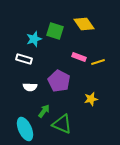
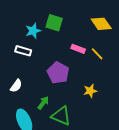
yellow diamond: (84, 24) -> (101, 24), moved
yellow line: (98, 62) -> (97, 54), turned 64
white semicircle: (30, 87) -> (16, 86), moved, turned -56

